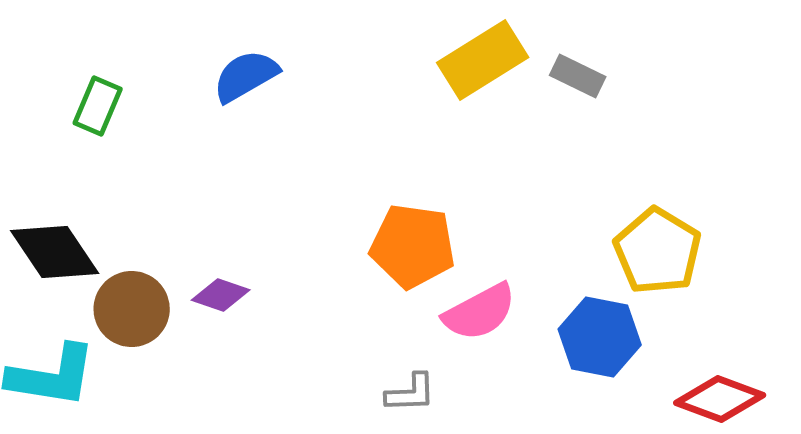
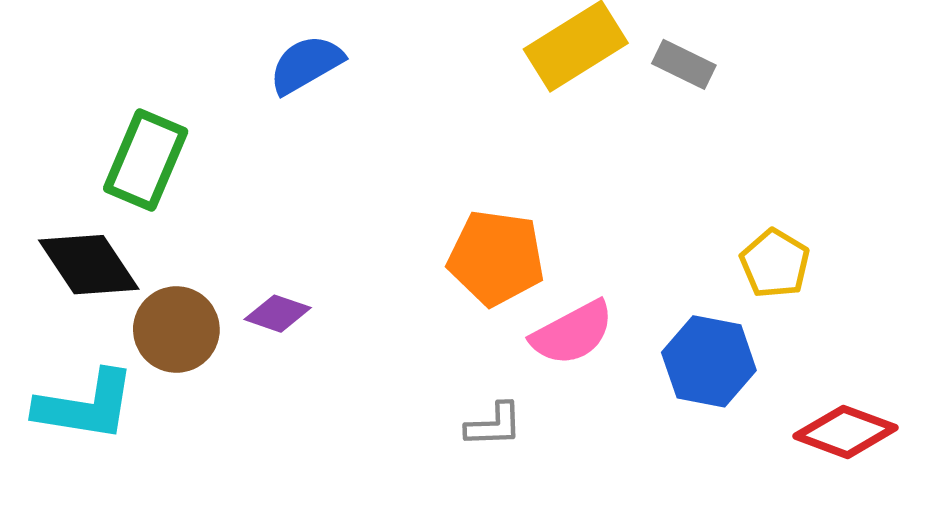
green rectangle: (98, 106) -> (146, 160), moved, size x1.5
yellow pentagon: (658, 251) -> (775, 263), size x0.7

